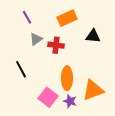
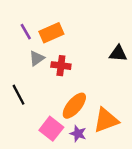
orange rectangle: (67, 18) -> (51, 33), moved
black triangle: (93, 36) -> (118, 53), moved
orange ellipse: (67, 78) -> (74, 106), turned 40

